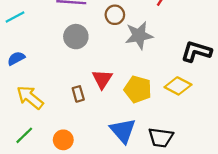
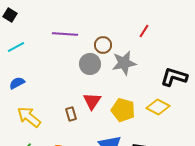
gray circle: (76, 37) -> (90, 64), moved

